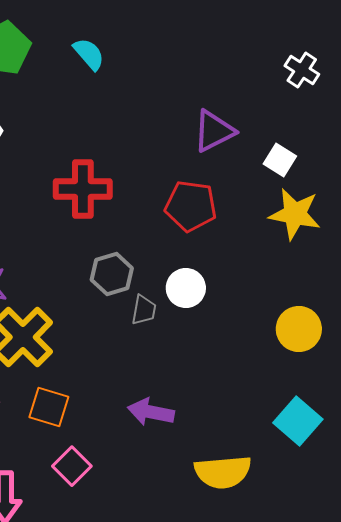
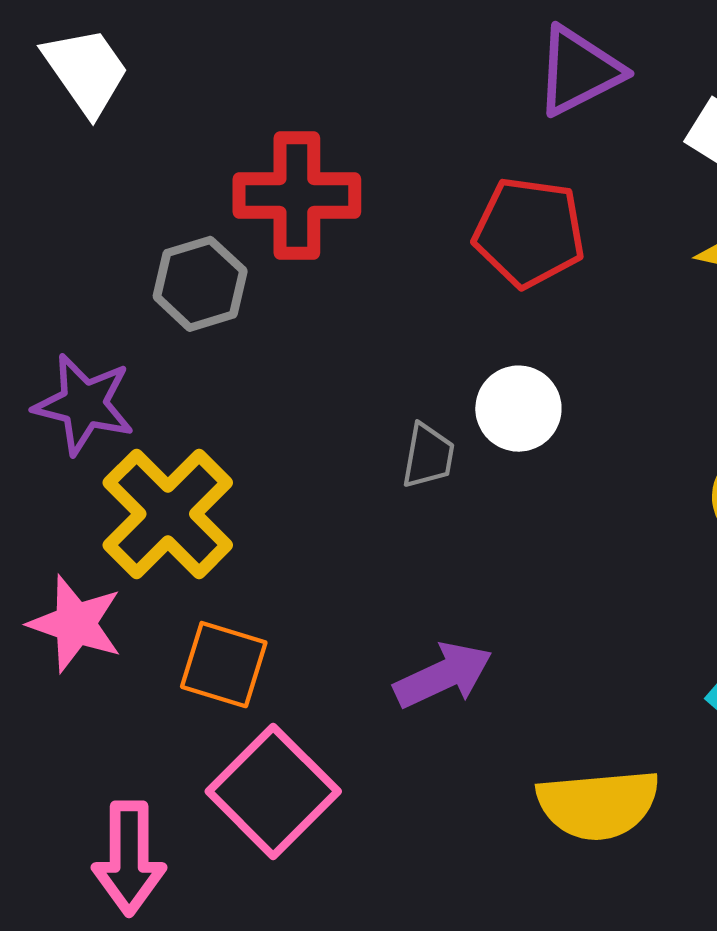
gray hexagon: (112, 274) -> (200, 284), moved
purple arrow: (151, 412) -> (443, 675), turned 144
pink square: (72, 466) -> (273, 791), size x1.5

